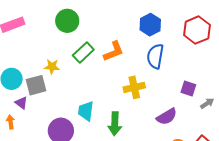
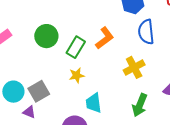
green circle: (67, 21) -> (46, 36), moved
yellow star: (52, 67) -> (77, 75), moved
green arrow: (115, 124) -> (140, 105), moved, turned 35

